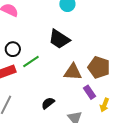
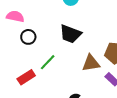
black circle: (13, 49) -> (28, 37), moved

